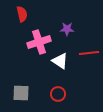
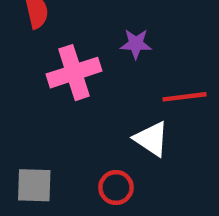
white triangle: (60, 61) -> (151, 139), moved

